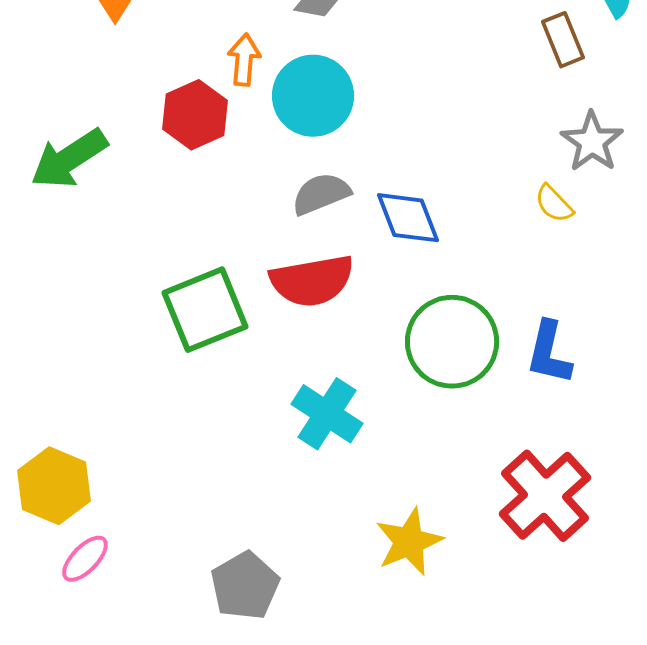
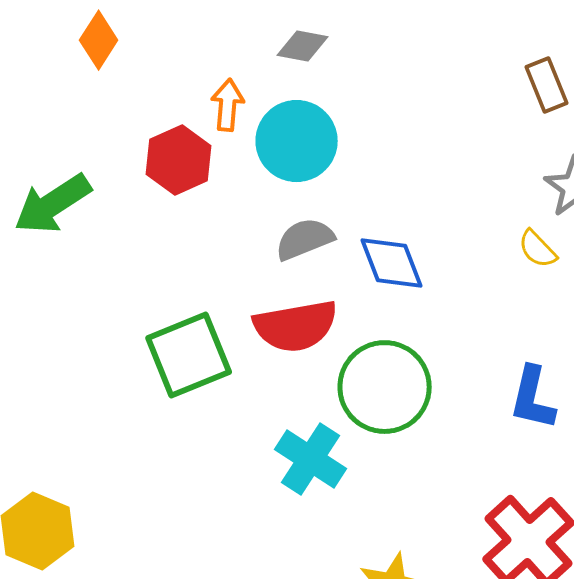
green circle: (452, 342) -> (385, 387), moved

